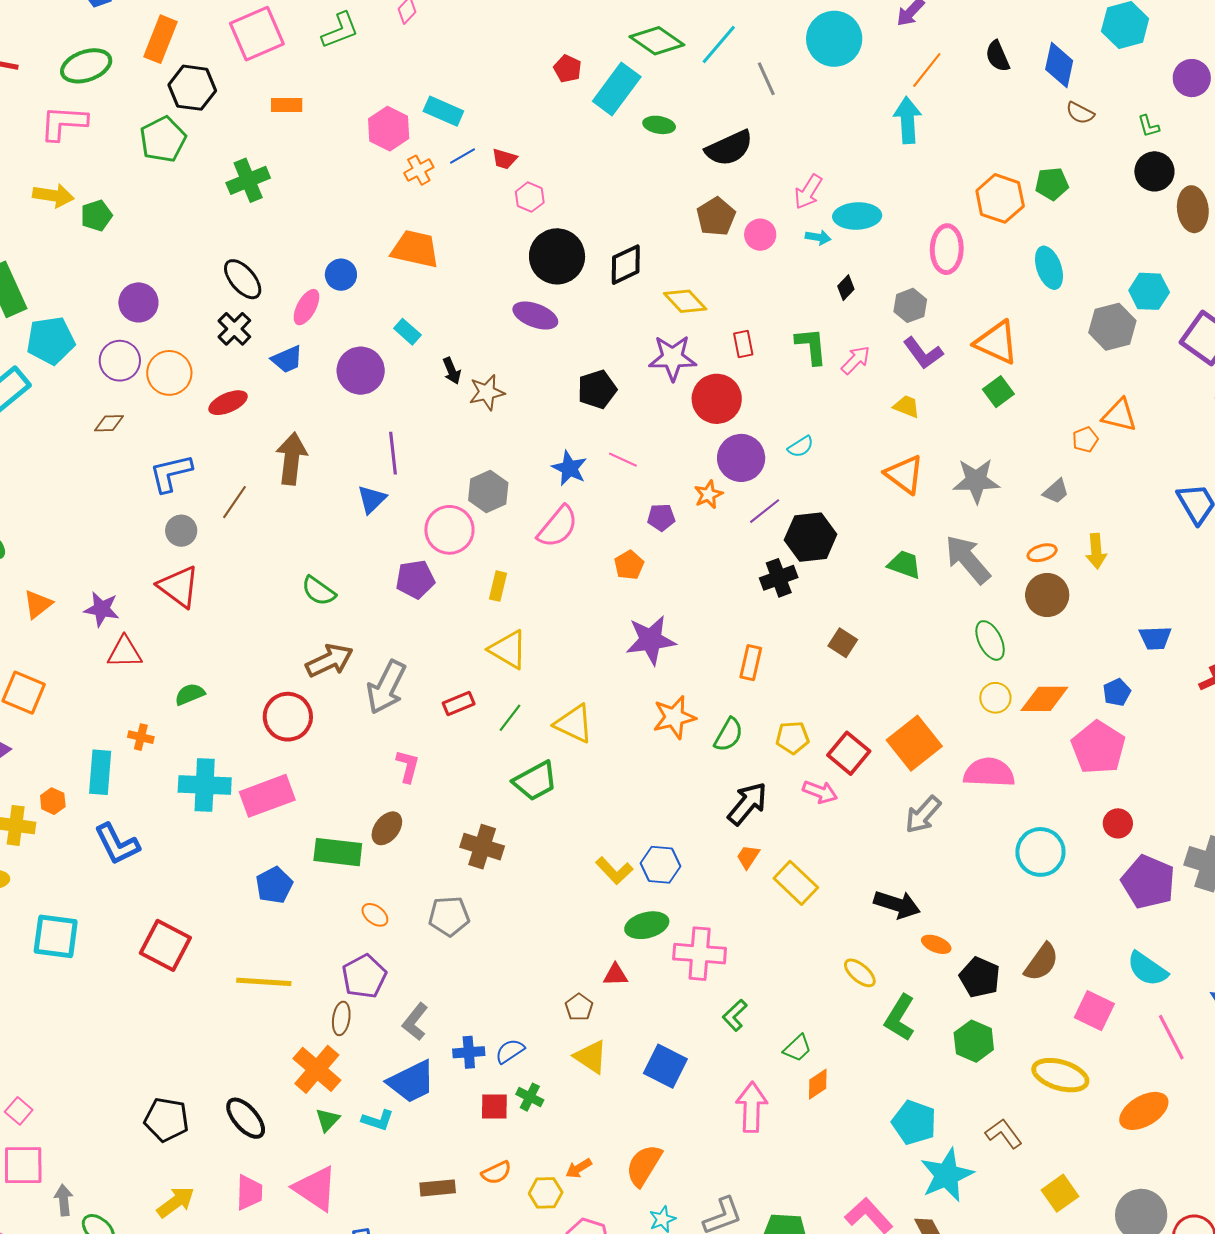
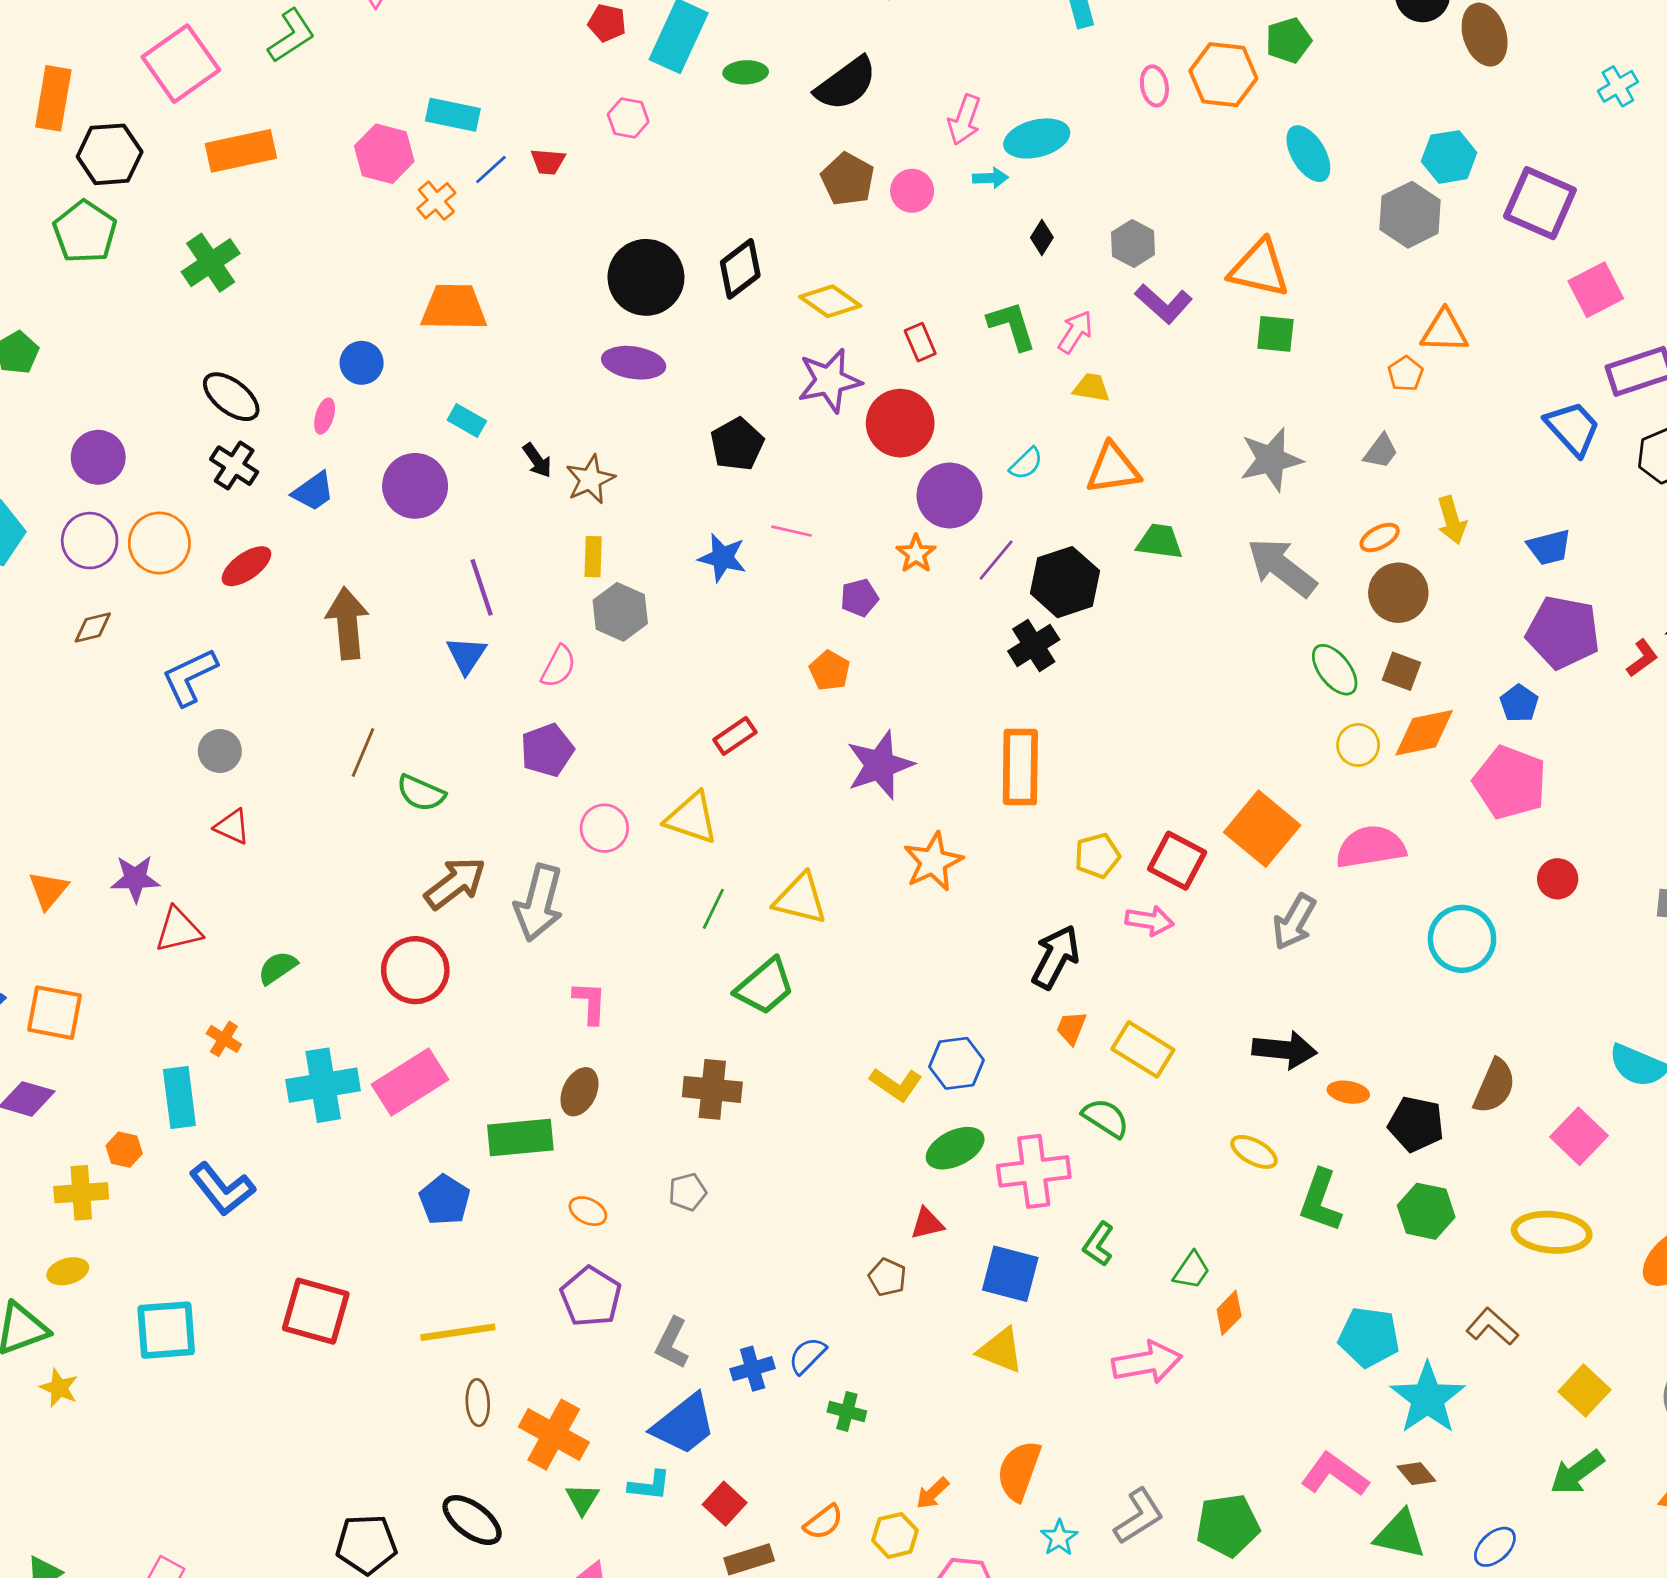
orange rectangle: (287, 105) -> (241, 151), size x1.6
pink hexagon: (530, 197) -> (628, 118), moved
pink ellipse: (947, 249) -> (1154, 86), moved, size x0.6
pink ellipse: (306, 307) -> (325, 416), size x0.7
green square: (998, 392) -> (1275, 334), turned -36
yellow trapezoid: (907, 406) -> (1091, 388), moved
orange triangle: (904, 474) -> (1113, 469), moved, turned -33
brown line: (235, 502) -> (363, 753), moved
pink semicircle: (558, 527) -> (558, 666), moved, size x0.7
pink circle: (449, 530) -> (604, 828), moved, size x0.7
green trapezoid: (904, 564) -> (1160, 542), moved
yellow rectangle: (498, 586) -> (593, 557), moved
red triangle: (179, 587) -> (232, 827), size x0.6
blue trapezoid: (1155, 638) -> (1549, 547), moved
brown square: (843, 643) -> (1402, 671), moved
orange rectangle: (751, 663) -> (1020, 767), size x1.6
red rectangle: (459, 703) -> (735, 736), moved
green semicircle: (728, 735) -> (1106, 1118), moved, turned -75
orange cross: (141, 737) -> (224, 1039), turned 30
purple pentagon: (1148, 882) -> (1563, 632), moved
gray pentagon: (449, 916) -> (688, 1192), size x0.7
pink square: (1094, 1011) -> (1579, 1136), turned 30
brown ellipse: (341, 1018) -> (478, 1403), moved
yellow triangle: (591, 1057) -> (1001, 1350), moved
blue square: (665, 1066) -> (1010, 1274), moved
red square: (494, 1106) -> (725, 1504), moved, turned -36
pink arrow: (752, 1107) -> (1147, 1362), turned 90

